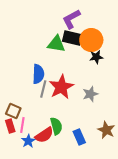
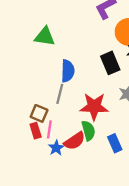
black rectangle: (72, 38) -> (110, 63), moved, turned 54
green triangle: (56, 44) -> (45, 37), moved
red star: (61, 87) -> (94, 107), moved, turned 30
gray line: (43, 89) -> (60, 94), moved

